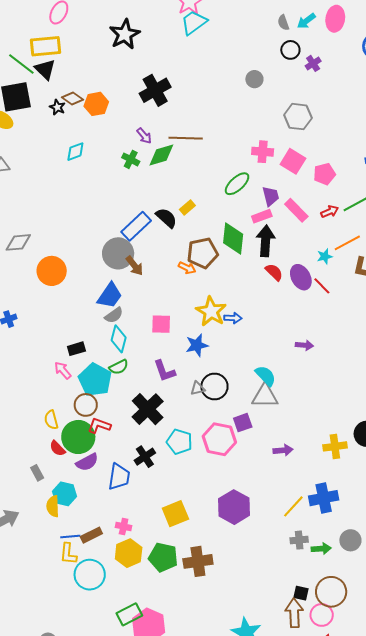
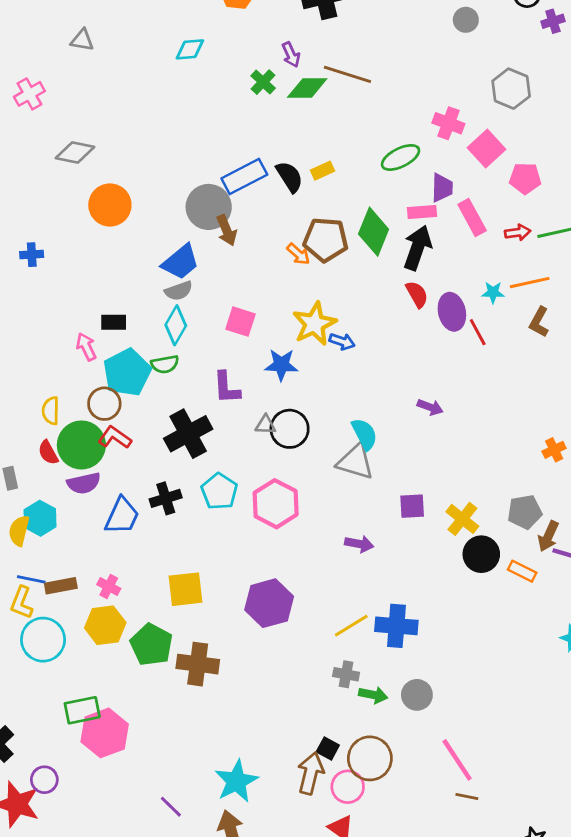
purple square: (243, 423) -> (412, 506), moved
yellow cross: (335, 446) -> (462, 519), moved, turned 30

